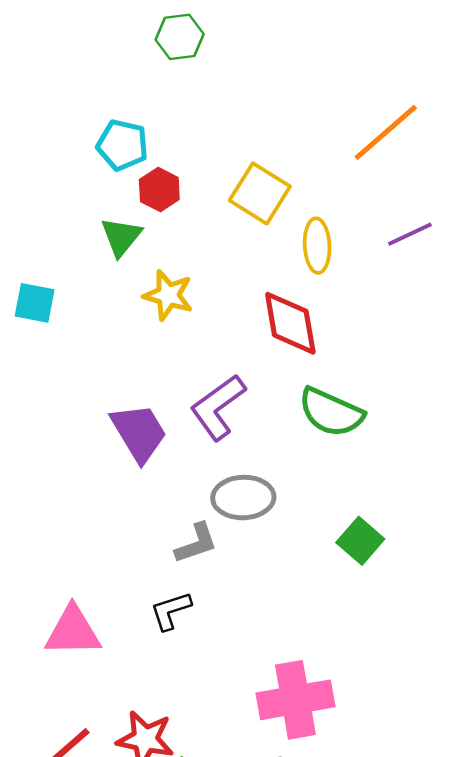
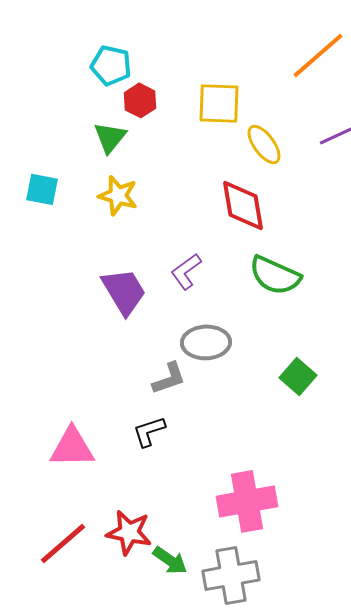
yellow square: (260, 193) -> (219, 103), turned -30
yellow ellipse: (317, 246) -> (264, 144), turned -33
yellow star: (168, 295) -> (118, 195), moved
purple L-shape: (218, 407) -> (186, 271), size x0.7

